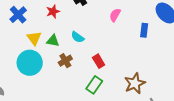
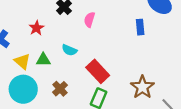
pink semicircle: (115, 15) -> (89, 20), moved
brown cross: (65, 61) -> (60, 89), moved
red rectangle: (99, 61) -> (98, 71), size x1.5

